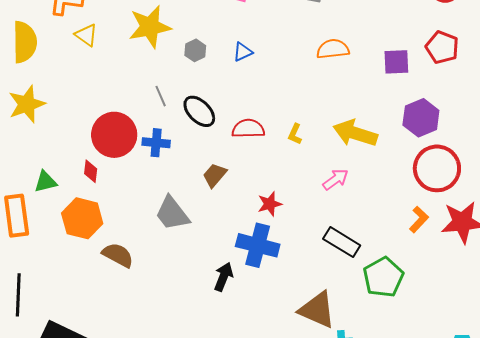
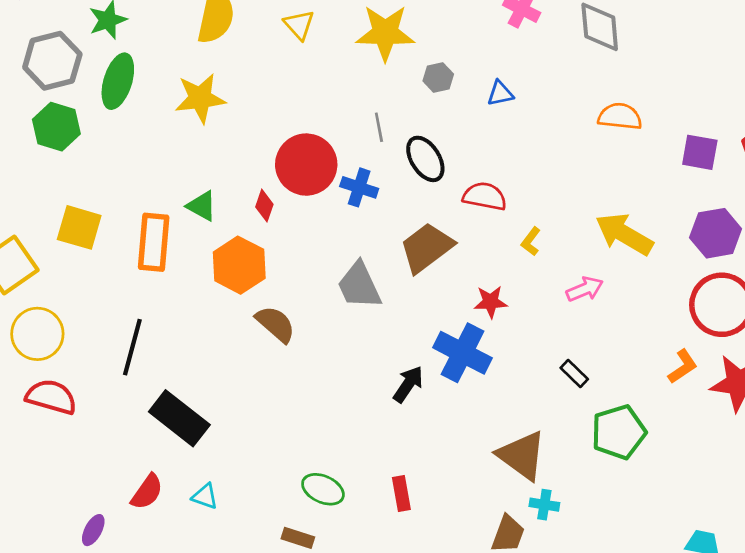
yellow L-shape: (295, 134) -> (531, 242), moved
brown trapezoid: (215, 175) -> (427, 248), size x1.6
green triangle: (45, 182) -> (202, 206), turned 30
black rectangle: (342, 242) -> (574, 374), size x0.6

